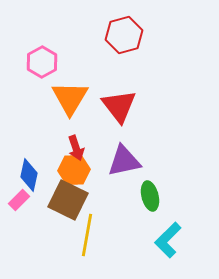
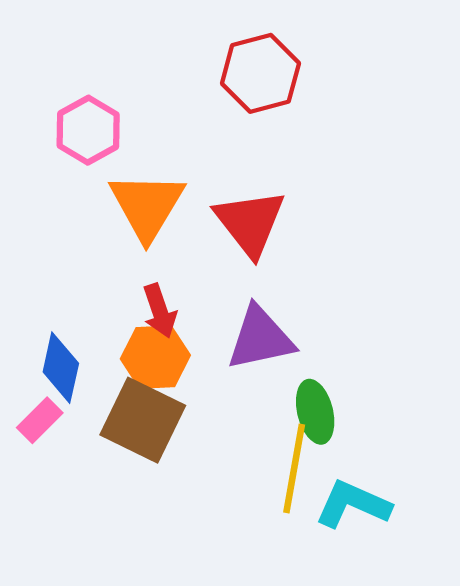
yellow line: (87, 235) -> (294, 469), moved
cyan L-shape: (168, 240) -> (353, 504), turned 69

